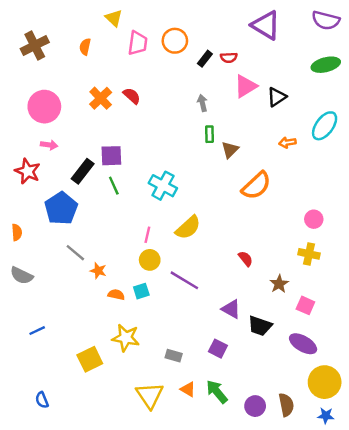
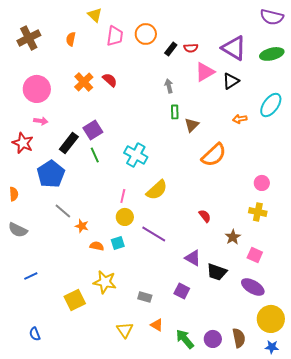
purple triangle: (266, 25) -> (234, 48), moved
purple square: (111, 156) -> (93, 130), turned -30
green arrow: (217, 392) -> (185, 339), moved
yellow triangle: (150, 395) -> (125, 330), size x0.7

